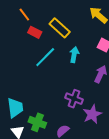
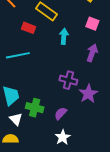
red rectangle: (35, 32) -> (28, 28), moved
cyan line: (45, 57) -> (18, 55), moved, turned 40

